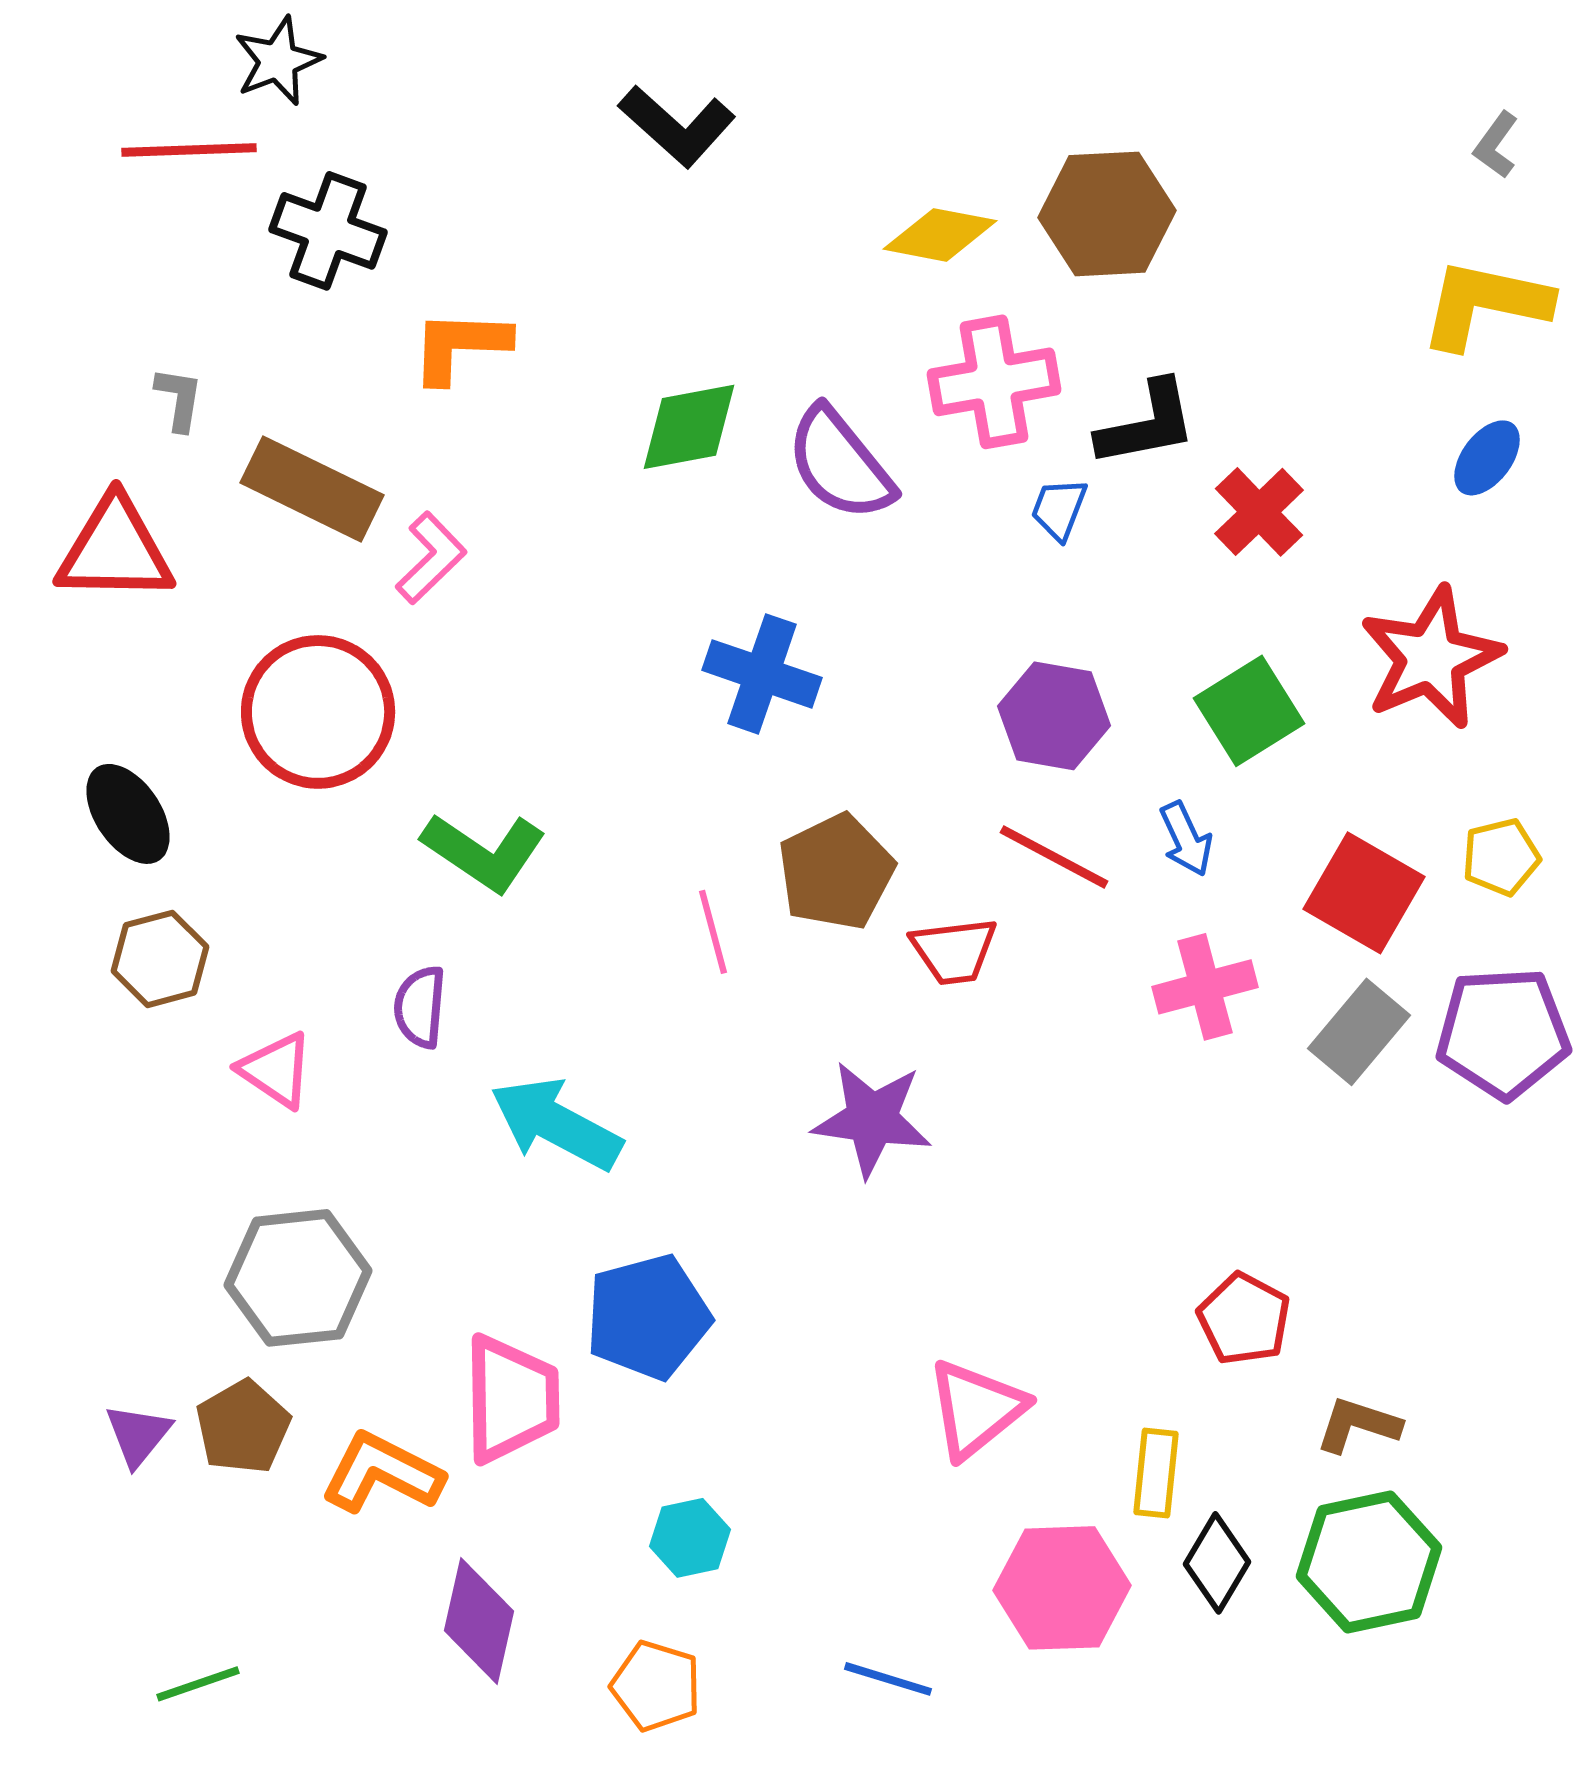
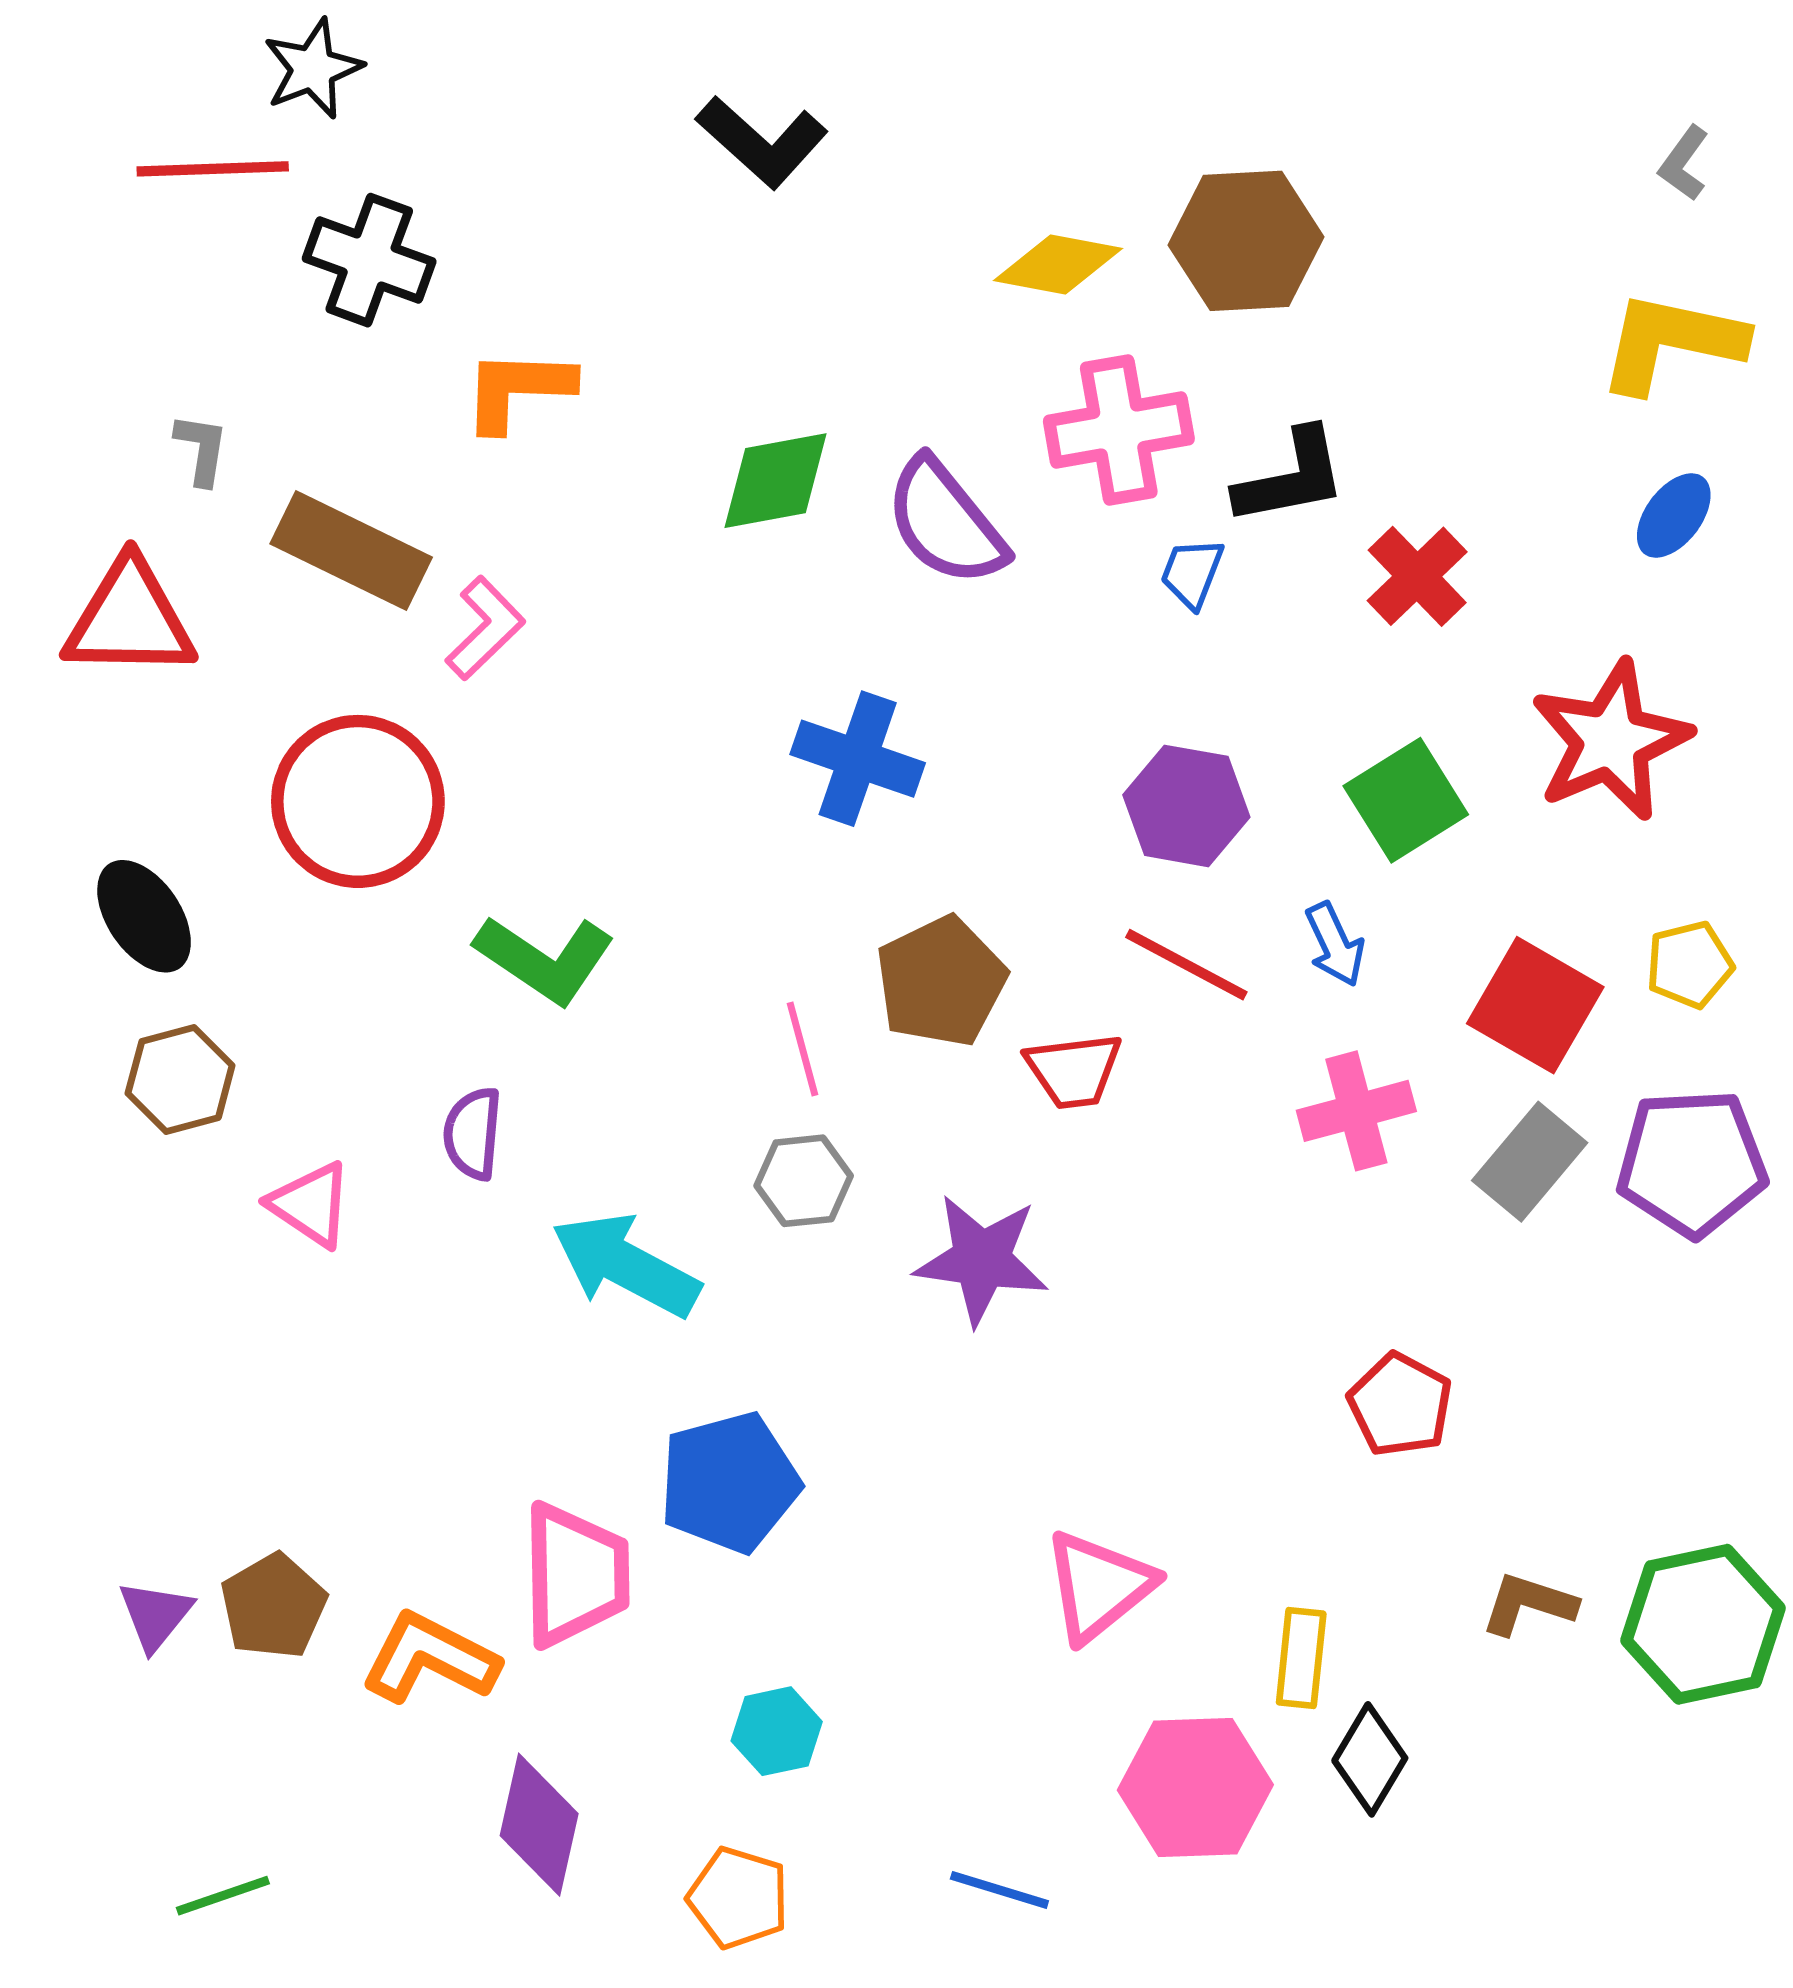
gray hexagon: (298, 1278) -> (804, 1181), moved, size x0.6
red pentagon: (1244, 1319) -> (1400, 1405), moved
green hexagon: (1369, 1562) -> (1703, 1624), moved

